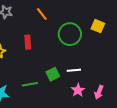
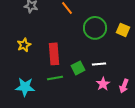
yellow square: (98, 26) -> (123, 30), moved
red rectangle: (28, 42) -> (54, 54), moved, size x1.5

